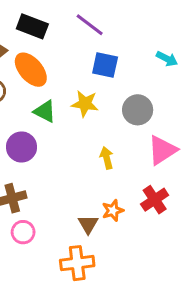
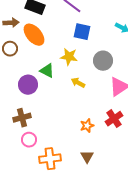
green triangle: (45, 111) -> (47, 71), moved
yellow arrow: (107, 158) -> (78, 83), moved, turned -48
brown triangle: (88, 224) -> (87, 157), moved
orange cross: (77, 263) -> (50, 159), moved

